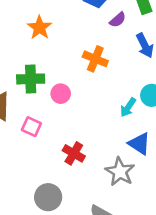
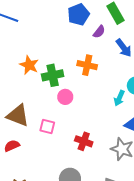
orange star: (39, 28) -> (29, 65), moved
green cross: (31, 79) -> (53, 75), moved

